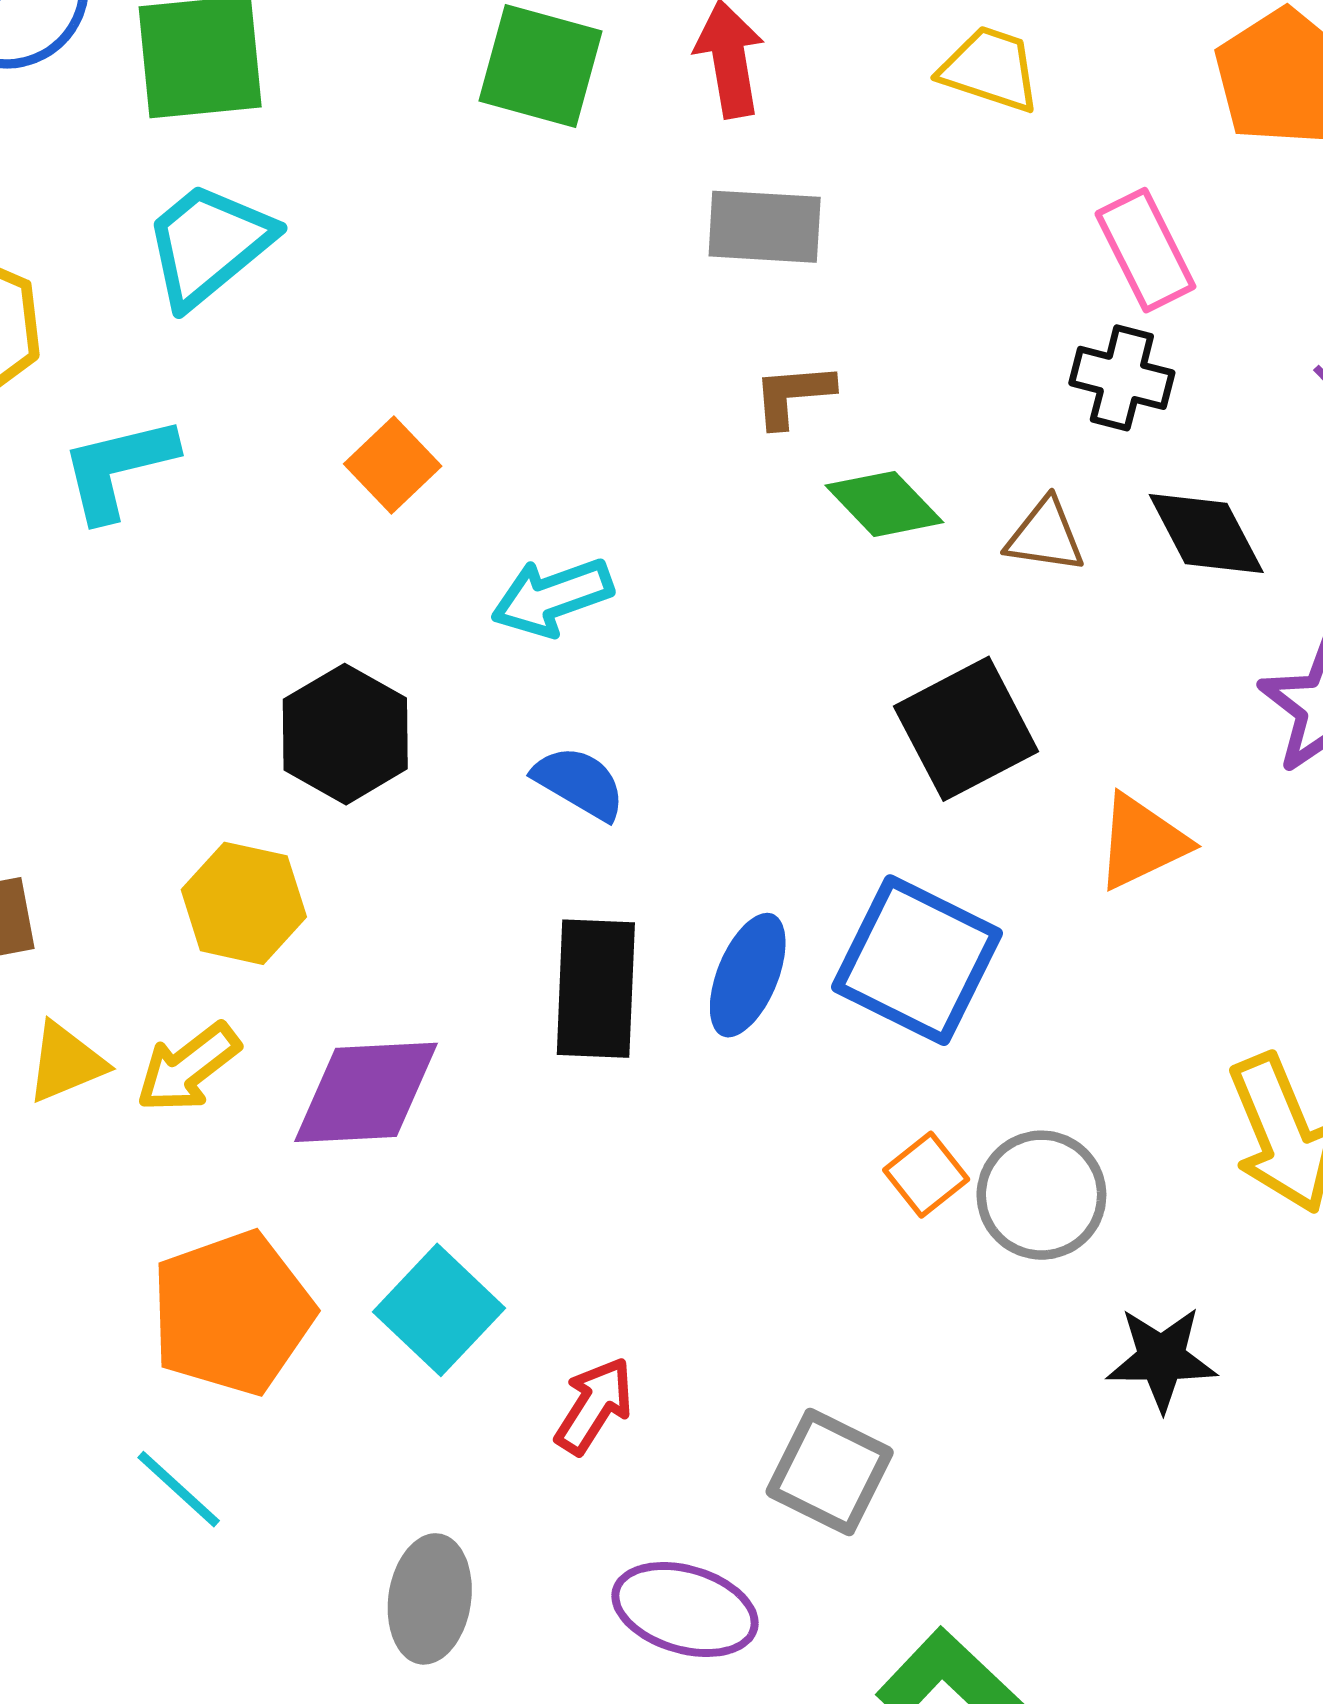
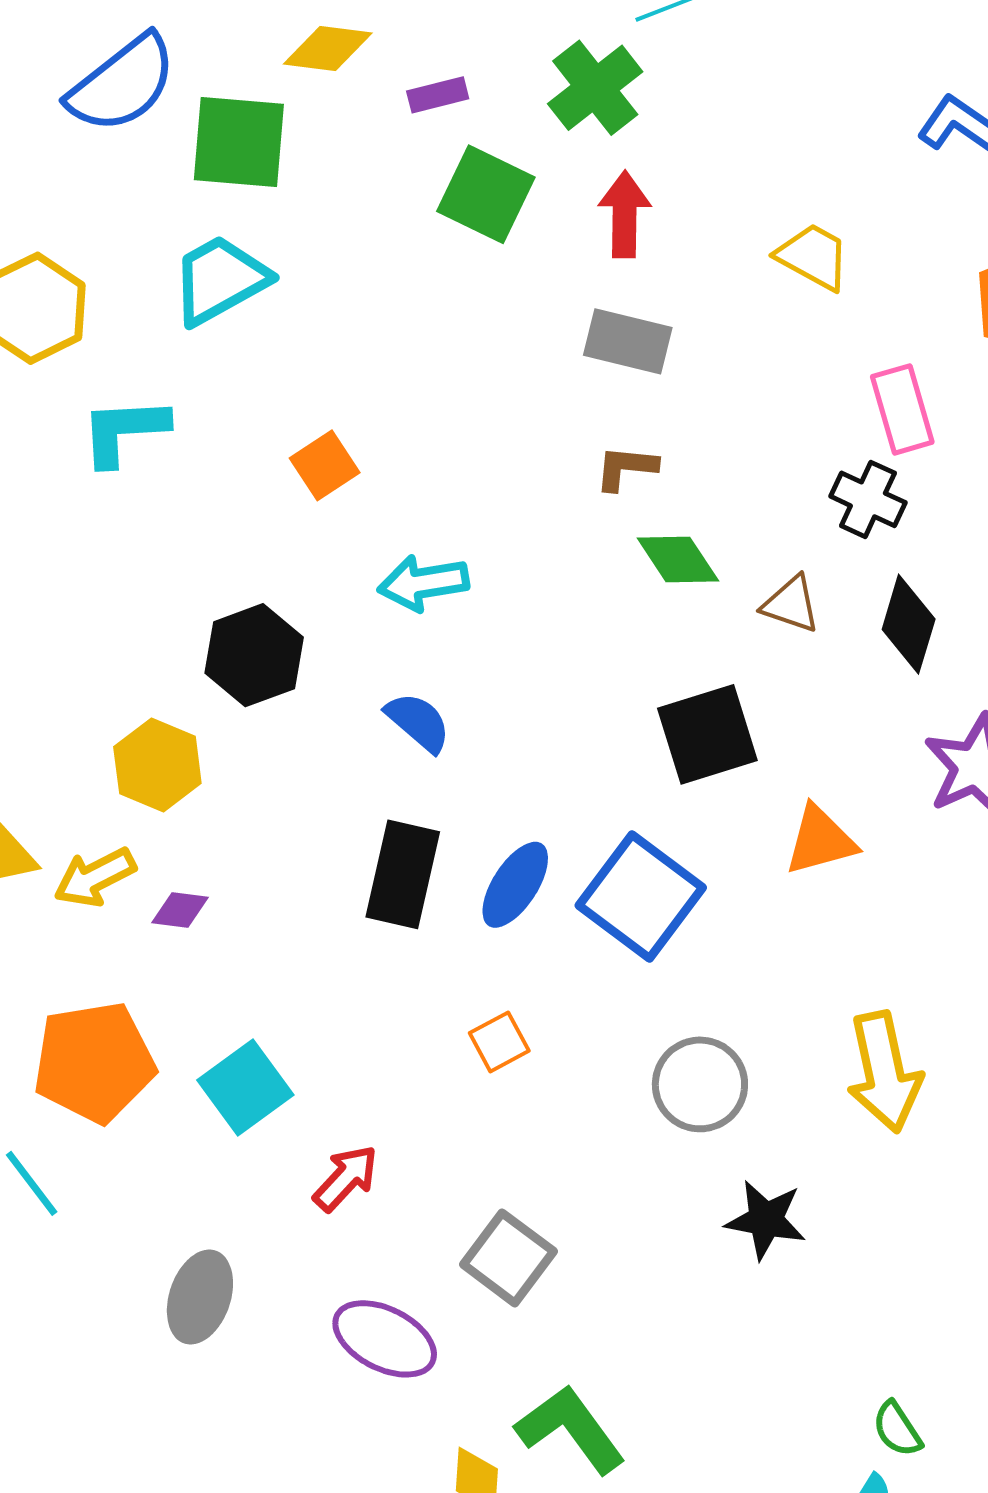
black diamond: (1206, 534) -> (909, 624), turned 34
purple diamond: (366, 1092) -> (180, 910), moved, size x0.5
orange square: (926, 1175) -> (499, 1042), moved

